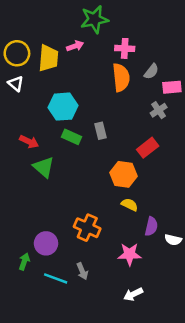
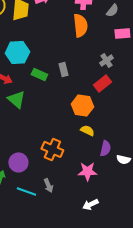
gray semicircle: (151, 71) -> (112, 10), moved
cyan hexagon: (63, 107) -> (17, 52), moved
gray cross: (159, 110) -> (106, 60), moved

